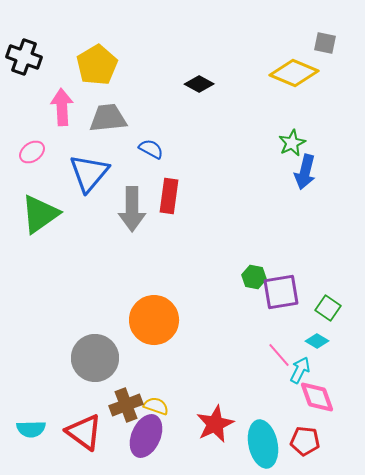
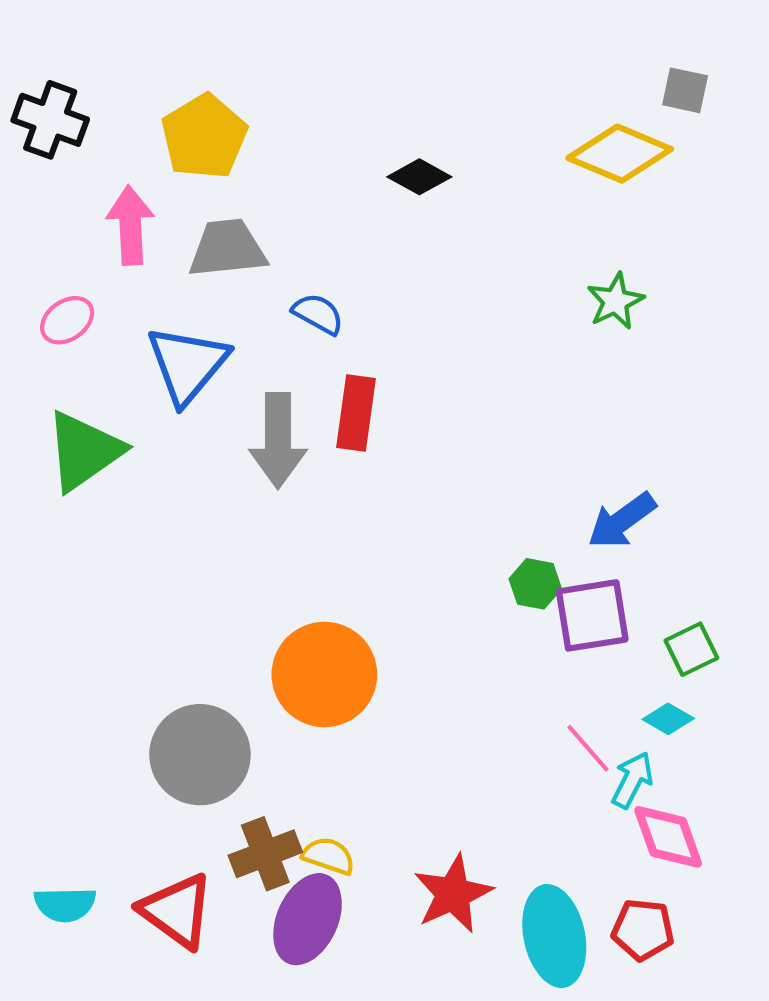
blue arrow: (305, 172) -> (622, 521), moved, turned 40
green square: (328, 308) -> (691, 649), turned 30

